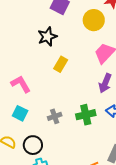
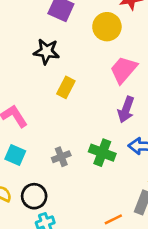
black star: (47, 37) -> (46, 51), turned 30
green cross: (86, 115) -> (102, 153), turned 36

